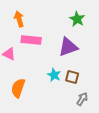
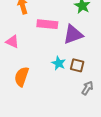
pink rectangle: (31, 40) -> (47, 24), moved

